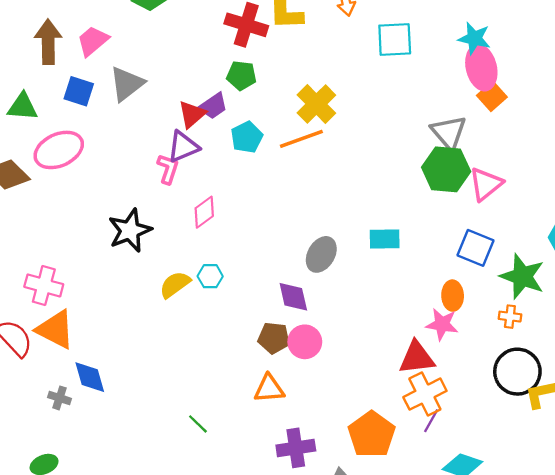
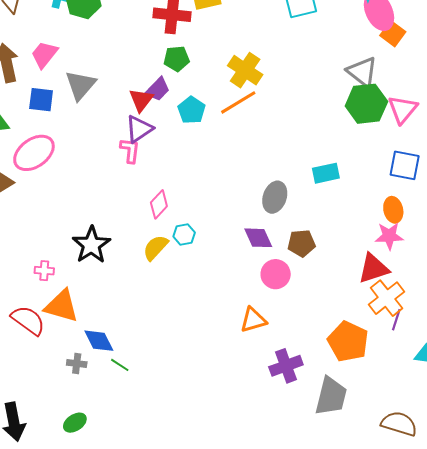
pink diamond: (204, 212) -> (159, 204), moved
black star: (130, 230) -> (91, 245), moved
pink cross: (44, 286) -> (44, 271), size x0.6
brown pentagon: (274, 338) -> (301, 243), moved
green line: (198, 424) -> (120, 365), moved

